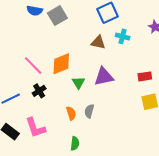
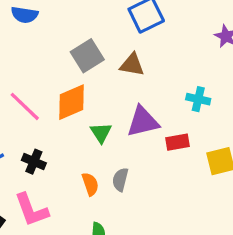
gray square: (57, 16) -> (87, 56), moved
cyan cross: (123, 36) -> (198, 99), moved
red rectangle: (145, 76) -> (178, 142), moved
black cross: (39, 91) -> (34, 162), moved, turned -32

